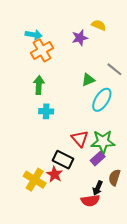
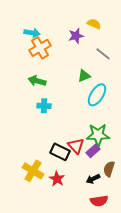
gray line: (114, 69) -> (103, 54), moved
green arrow: (39, 85) -> (37, 81), turned -78
red triangle: (80, 139) -> (76, 146), moved
red star: (55, 174) -> (57, 179), moved
black arrow: (98, 188) -> (93, 179), turned 40
red semicircle: (90, 201) -> (99, 201), moved

